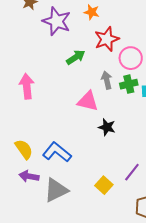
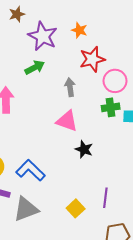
green arrow: (76, 57) -> (35, 67), moved
gray arrow: (107, 80) -> (70, 87), moved
purple line: (132, 172) -> (105, 198), turned -36

